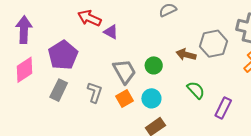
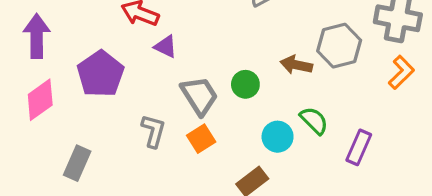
purple triangle: (111, 32) -> (166, 47), moved
gray rectangle: (59, 90) -> (77, 163), moved
cyan circle: (151, 98) -> (278, 137), moved

